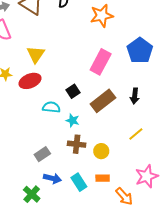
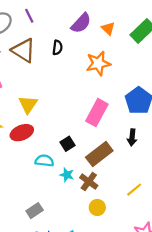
black arrow: (135, 96) -> (132, 137), moved
brown cross: (77, 144) -> (89, 182), moved, turned 30

